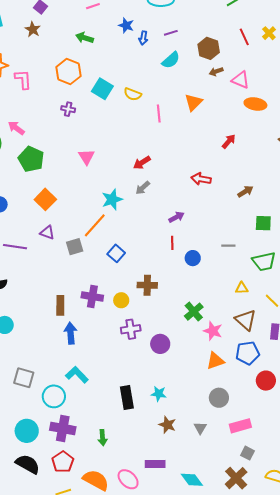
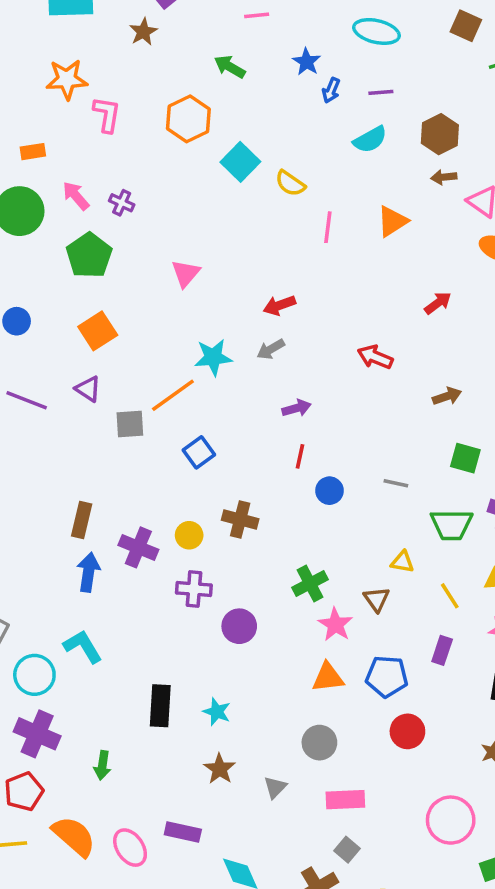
purple cross: (68, 109) -> (122, 203), moved
purple arrow: (176, 217) -> (297, 408), moved
purple cross: (92, 297) -> (138, 547), moved
brown triangle: (246, 320) -> (376, 599), moved, size x0.7

